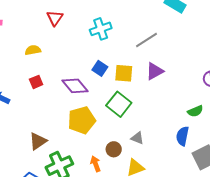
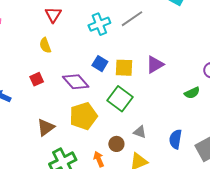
gray line: (147, 40) -> (132, 19), moved
yellow semicircle: (33, 50) -> (45, 45), moved, turned -98
green semicircle: (195, 111) -> (192, 93), moved
blue semicircle: (183, 136) -> (175, 139), moved
brown triangle: (38, 141) -> (46, 127), moved

